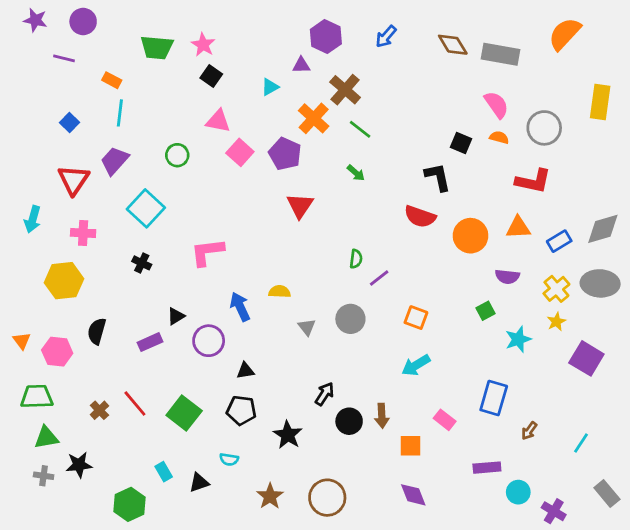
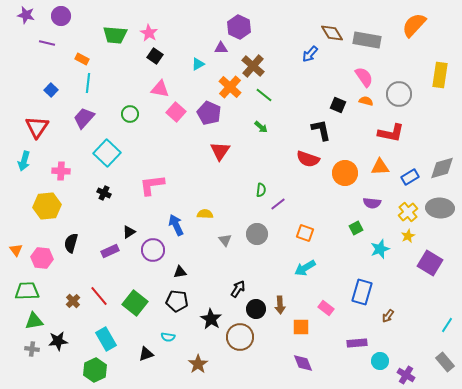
blue arrow: (386, 37) -> (310, 54), moved
red triangle: (74, 180) -> (37, 127), moved
cyan line: (581, 443) -> (447, 325), moved
cyan rectangle: (164, 472) -> (106, 339), moved, size x1.6
brown circle: (327, 498) -> (240, 337), moved

